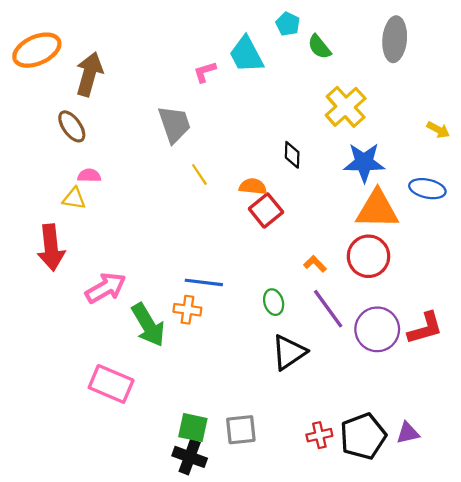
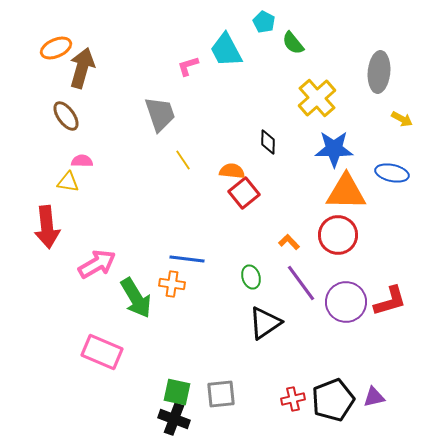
gray ellipse: (395, 39) -> (379, 72), moved
orange ellipse: (37, 50) -> (56, 48), moved, size x0.7

